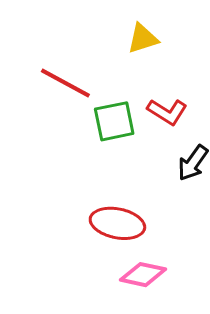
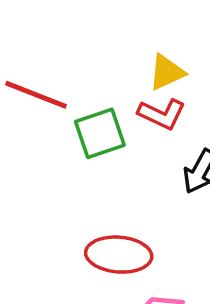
yellow triangle: (143, 39) -> (167, 72), moved

